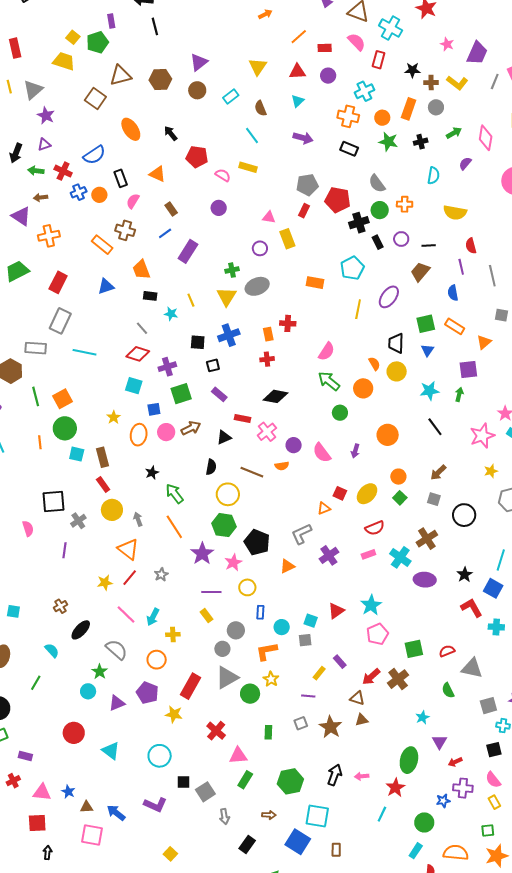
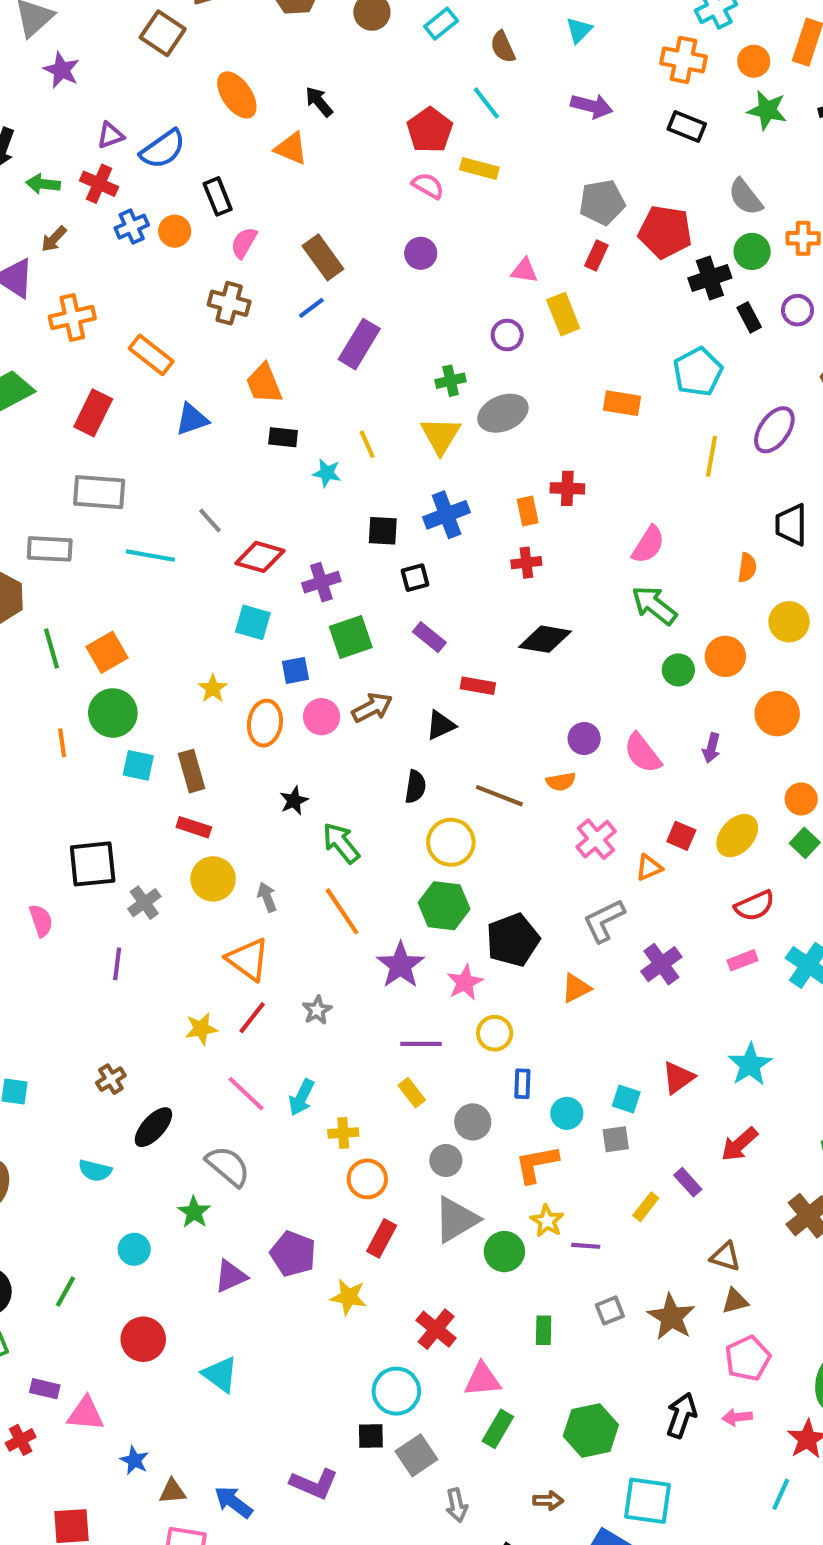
purple triangle: (44, 145) -> (110, 135), moved
red pentagon: (197, 157) -> (430, 130), moved, turned 30
orange triangle: (157, 174) -> (291, 148), moved
brown arrow: (41, 197) -> (54, 239), turned -40
brown rectangle: (171, 209) -> (323, 257), size x1.5
orange rectangle: (102, 245) -> (151, 355), moved
gray rectangle: (60, 321) -> (99, 492), turned 70
gray line: (142, 328) -> (210, 521), moved
orange semicircle: (374, 364) -> (747, 568), turned 40
yellow circle: (397, 371) -> (789, 622), moved
orange circle: (363, 388) -> (725, 656), moved
pink cross: (267, 432) -> (596, 839), moved
red rectangle: (103, 485) -> (194, 827), turned -35
black pentagon: (257, 542) -> (513, 940), turned 30
pink pentagon: (377, 634) -> (748, 1358), moved
cyan semicircle: (52, 650) -> (95, 1171), turned 147
orange circle: (157, 660) -> (367, 1179), moved
red arrow: (371, 677) -> (739, 1144), moved
green line: (36, 683) -> (65, 1292), moved
red rectangle: (191, 686) -> (382, 1238), size x0.7
cyan circle: (88, 691) -> (134, 1249), moved
purple line: (308, 696) -> (586, 1246), moved
cyan circle: (160, 756) -> (396, 1391), moved
pink triangle: (42, 792) -> (86, 1414), moved

